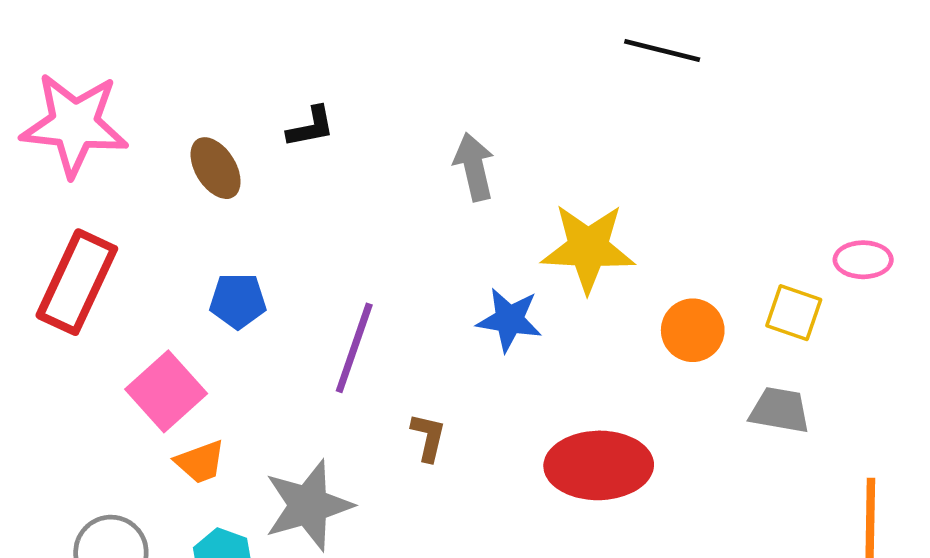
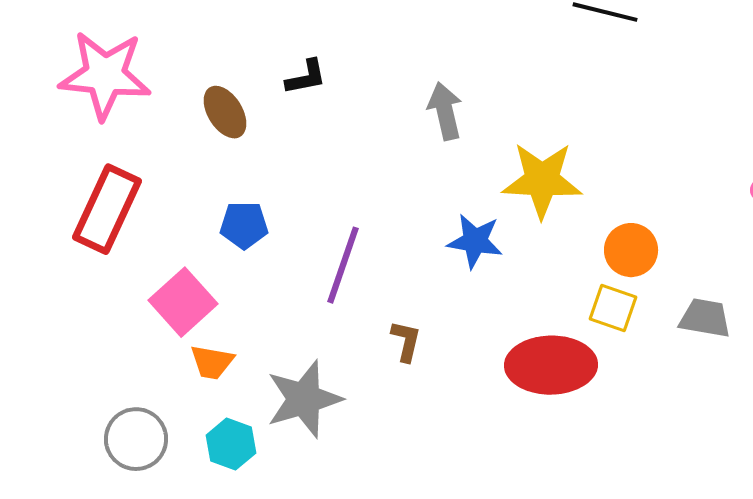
yellow square: (794, 313) -> (613, 308), moved
orange trapezoid: (200, 462) -> (212, 362), turned 30

